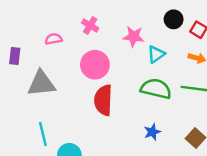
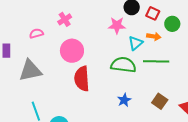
pink cross: (90, 26) -> (65, 19), turned 32
pink star: (133, 37) -> (117, 25), moved
cyan triangle: (156, 54) -> (136, 43), moved

